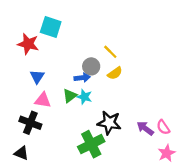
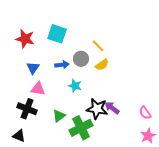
cyan square: (51, 27) -> (57, 34), moved
blue arrow: (82, 78) -> (62, 65), moved
green triangle: (70, 96) -> (59, 116), moved
purple arrow: (145, 128) -> (112, 108), moved

